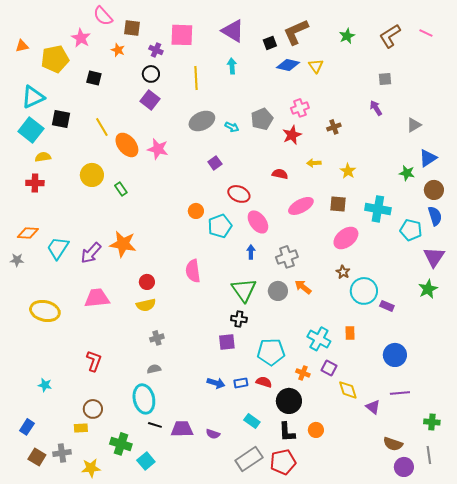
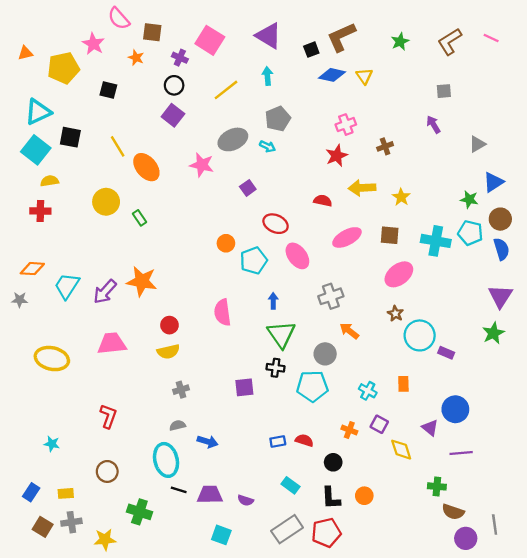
pink square: (182, 35) -> (210, 40), turned 30
yellow line: (196, 78) -> (226, 90), turned 55
gray pentagon: (262, 119) -> (278, 119), moved
pink star: (158, 149) -> (202, 165), moved
yellow arrow: (314, 163) -> (362, 188), size x1.6
cyan pentagon: (411, 230) -> (470, 233), moved
blue arrow: (251, 252) -> (273, 301), moved
gray circle: (278, 291) -> (325, 354), moved
cyan cross: (319, 339) -> (368, 391), size x0.7
purple square: (227, 342) -> (244, 387), moved
cyan pentagon: (271, 352) -> (312, 386), moved
blue arrow: (216, 383) -> (208, 442), moved
black circle: (289, 401) -> (333, 462), size x0.6
purple triangle: (373, 407) -> (430, 428), moved
green cross: (432, 422) -> (437, 486), moved
yellow rectangle: (81, 428) -> (66, 493), moved
cyan square: (146, 461) -> (221, 535), moved, turned -30

